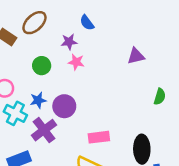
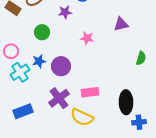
pink star: (76, 62) -> (87, 38), moved
cyan cross: (15, 113) -> (20, 72), turned 30
purple cross: (44, 130) -> (59, 98), moved

